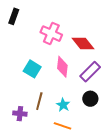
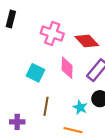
cyan star: (63, 105) -> (80, 107), moved
purple cross: (20, 114) -> (17, 122), moved

